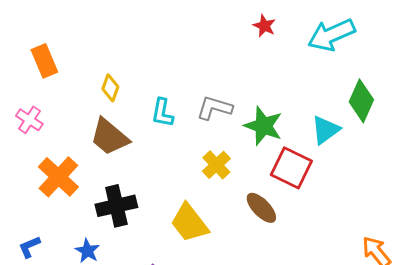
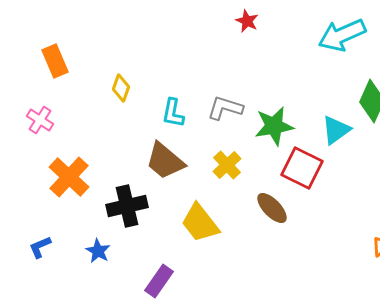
red star: (264, 26) -> (247, 21), moved
green star: (263, 126) -> (274, 126), turned -30
brown trapezoid: (109, 137) -> (165, 161), moved

